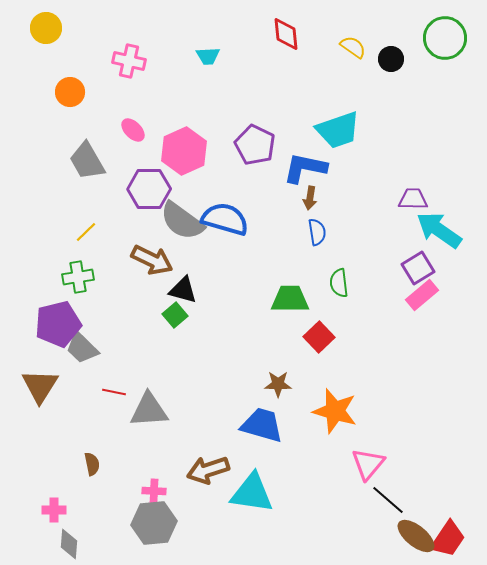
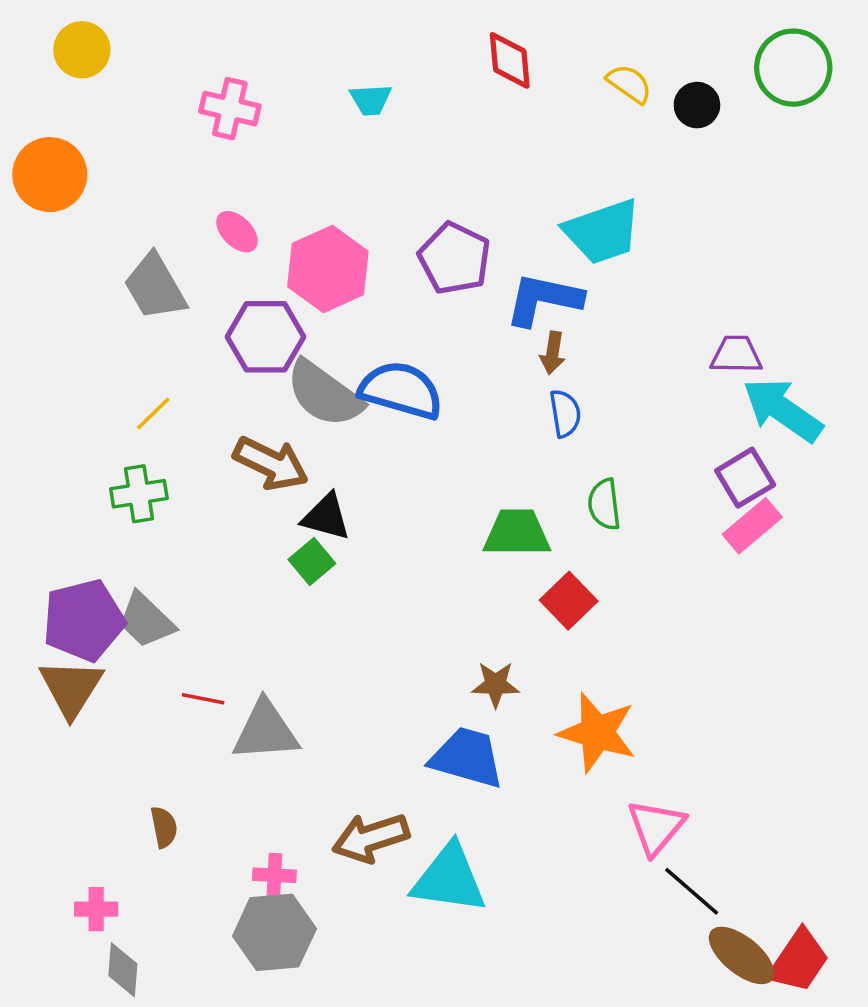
orange circle: (70, 92) -> (50, 175), moved, size x1.4
purple pentagon: (58, 324) -> (84, 620), moved

